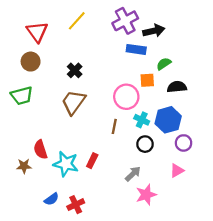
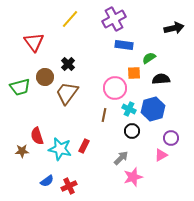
black arrow: (154, 31) -> (174, 28), moved
red triangle: (37, 32) -> (34, 42), moved
brown circle: (31, 62) -> (45, 77), moved
purple circle: (184, 143) -> (171, 138), moved

